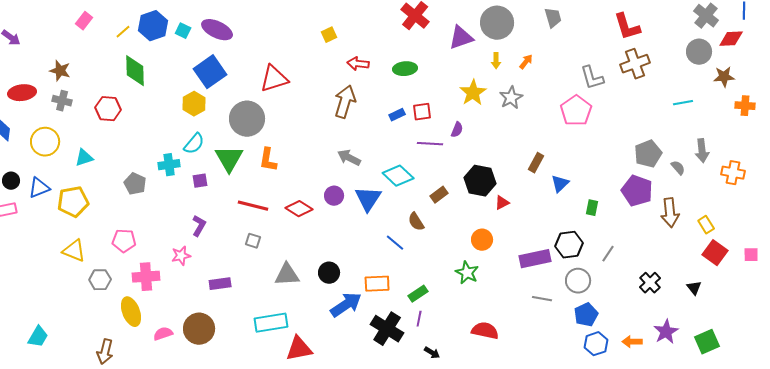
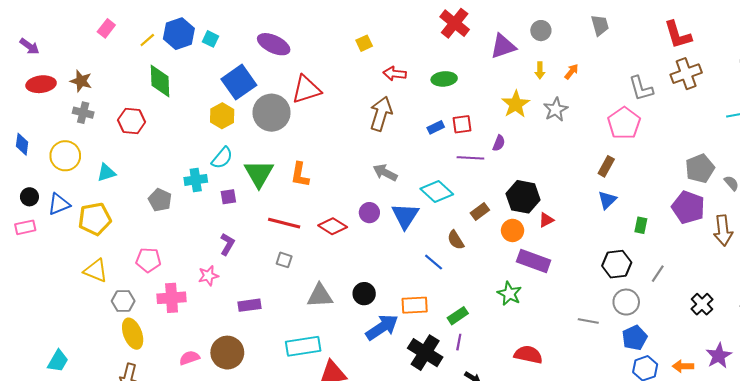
gray circle: (497, 23) -> (541, 31), size x0.6
purple ellipse: (217, 30) -> (274, 44), moved
red ellipse: (22, 93) -> (41, 84), moved
gray circle: (247, 119) -> (272, 113), moved
brown rectangle: (536, 163) -> (606, 166), moved
orange circle: (482, 240) -> (513, 230), moved
purple rectangle: (535, 259) -> (534, 261), moved, turned 32
yellow ellipse: (131, 312) -> (133, 334), moved

